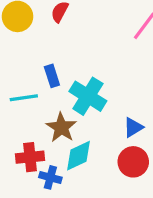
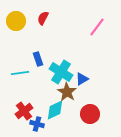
brown star: (61, 127) -> (67, 92), moved
blue triangle: (133, 127) -> (82, 79), moved
red cross: (30, 157) -> (24, 111), turned -30

